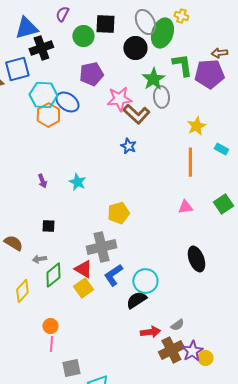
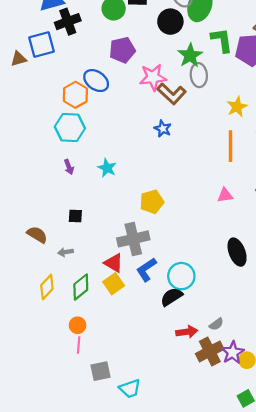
cyan hexagon: (43, 95) -> (70, 128), moved
green diamond: (53, 275) -> (81, 287), moved

